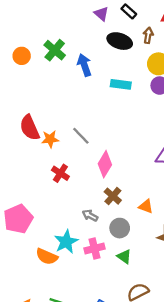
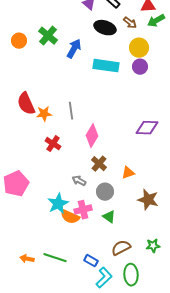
brown arrow: (148, 35) -> (130, 23), turned 120
blue arrow: (84, 65) -> (74, 49), turned 48
cyan rectangle: (121, 84) -> (106, 66), size x1.4
gray line: (81, 136) -> (71, 111), turned 36
orange triangle: (146, 206) -> (128, 173), turned -40
orange semicircle: (47, 257) -> (70, 217), moved

